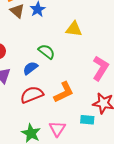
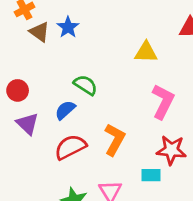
yellow triangle: (74, 29) -> (146, 52), moved
orange L-shape: (64, 92) -> (115, 140), turned -30

